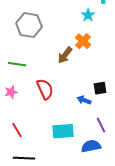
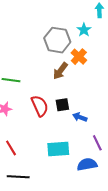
gray hexagon: (29, 25) -> (57, 40), moved
black square: (100, 88) -> (62, 105), moved

